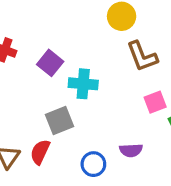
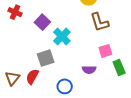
cyan cross: (83, 84) -> (62, 36), turned 36
purple semicircle: (131, 150) -> (89, 70), moved

